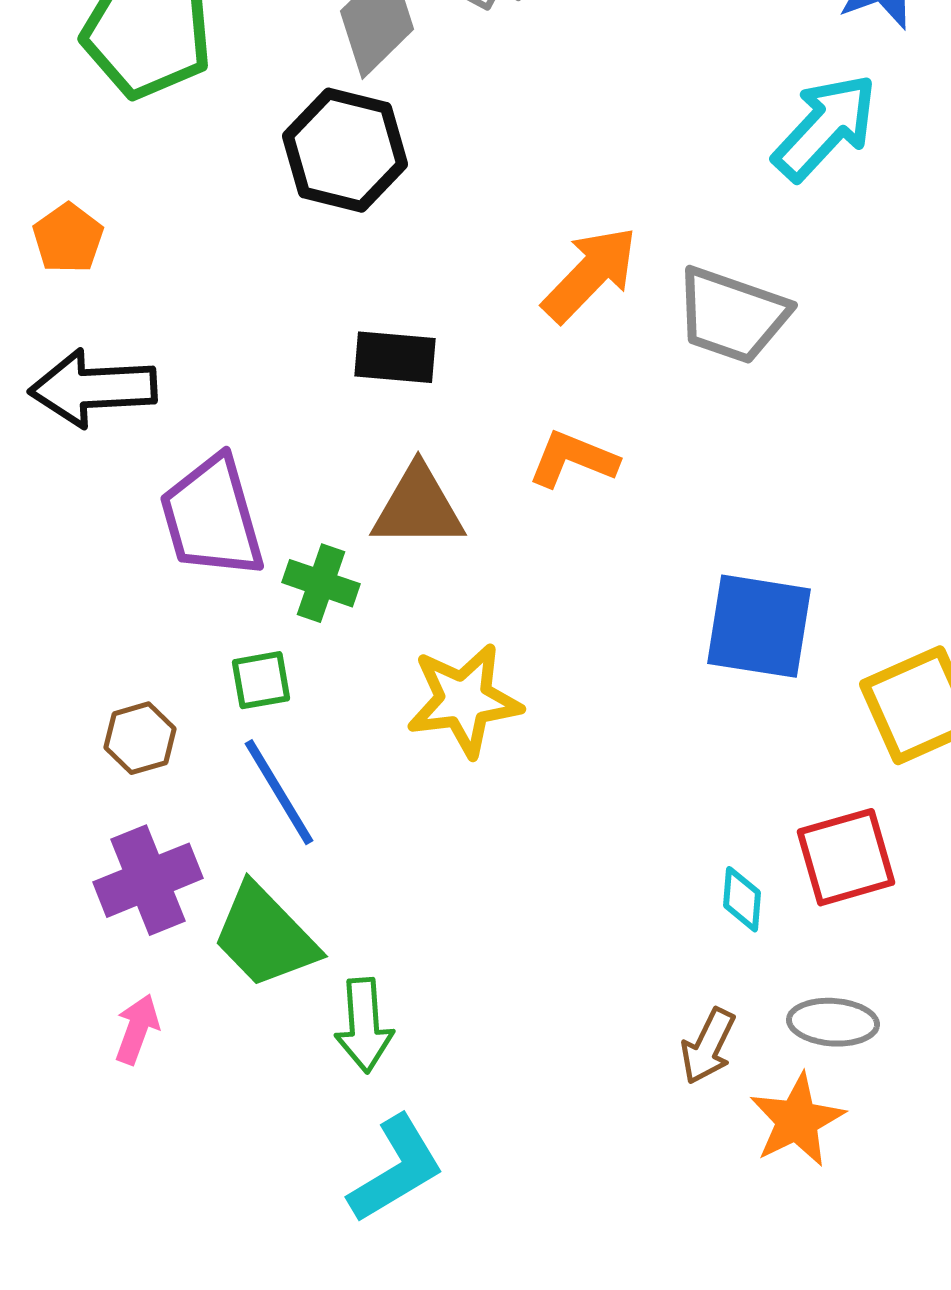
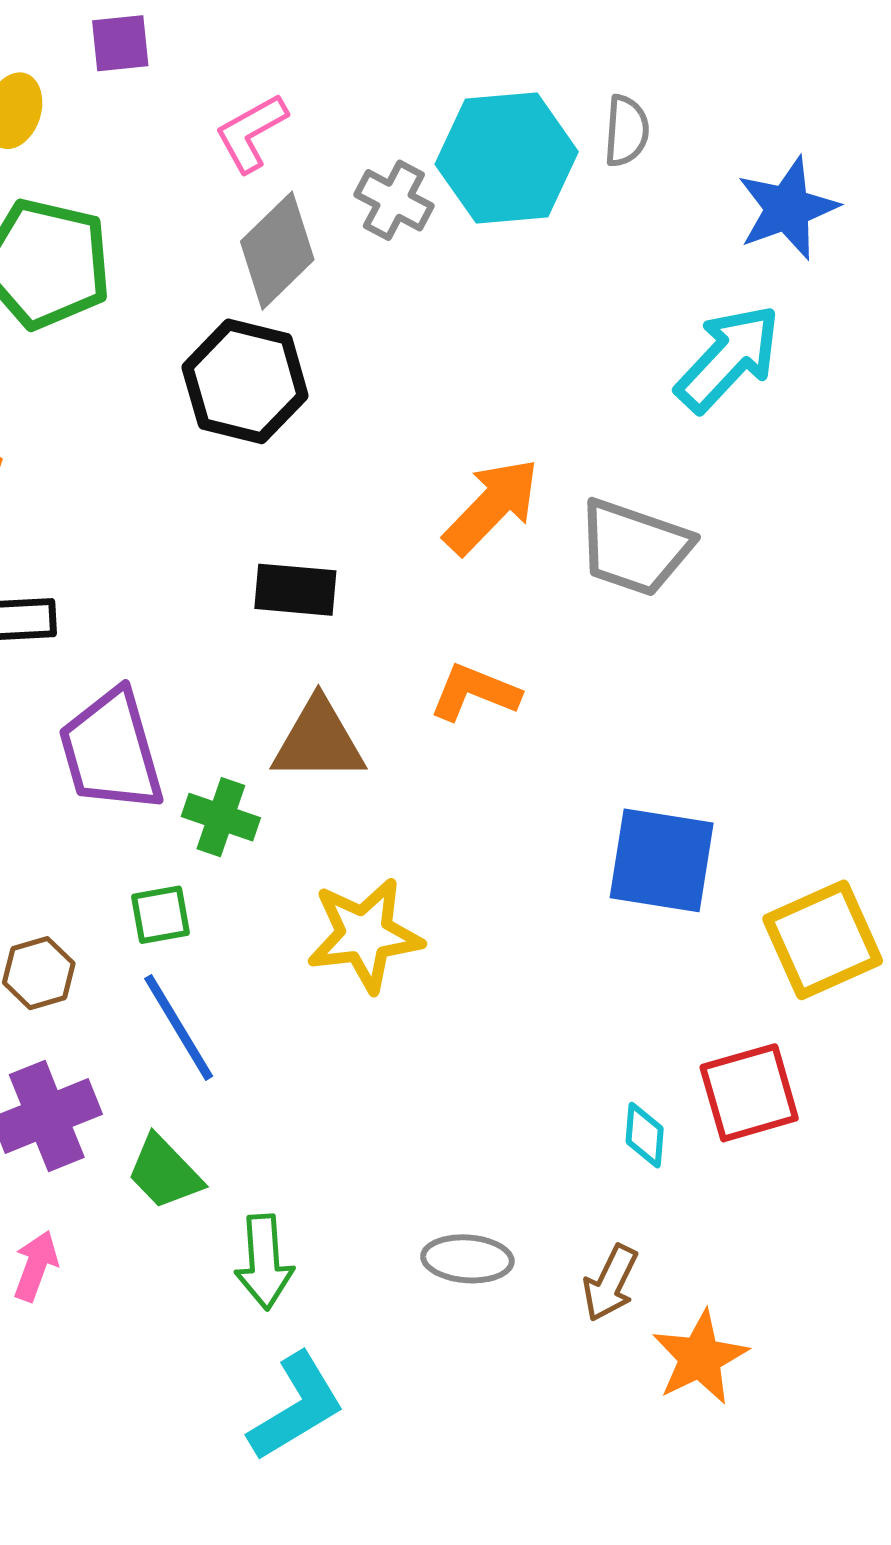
green trapezoid: (265, 936) -> (165, 1172), size x0.7
gray ellipse: (833, 1022) -> (467, 1259), moved

